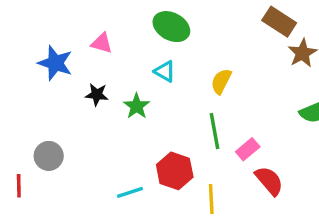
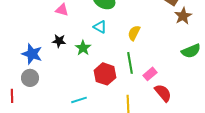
blue star: (55, 63) -> (32, 54), moved
red hexagon: (175, 171) -> (105, 74), moved

